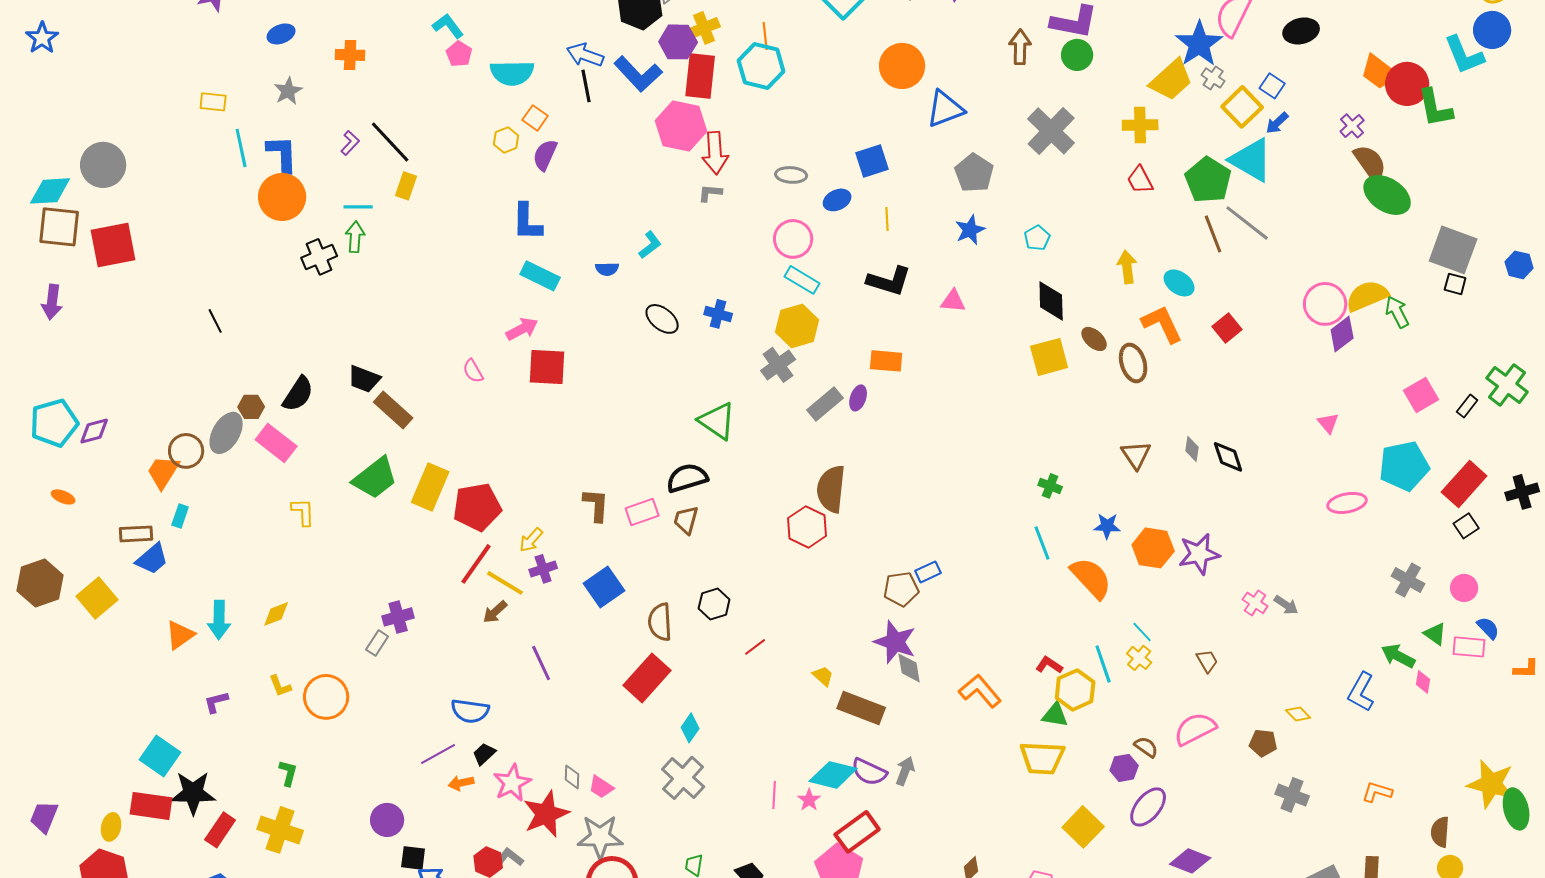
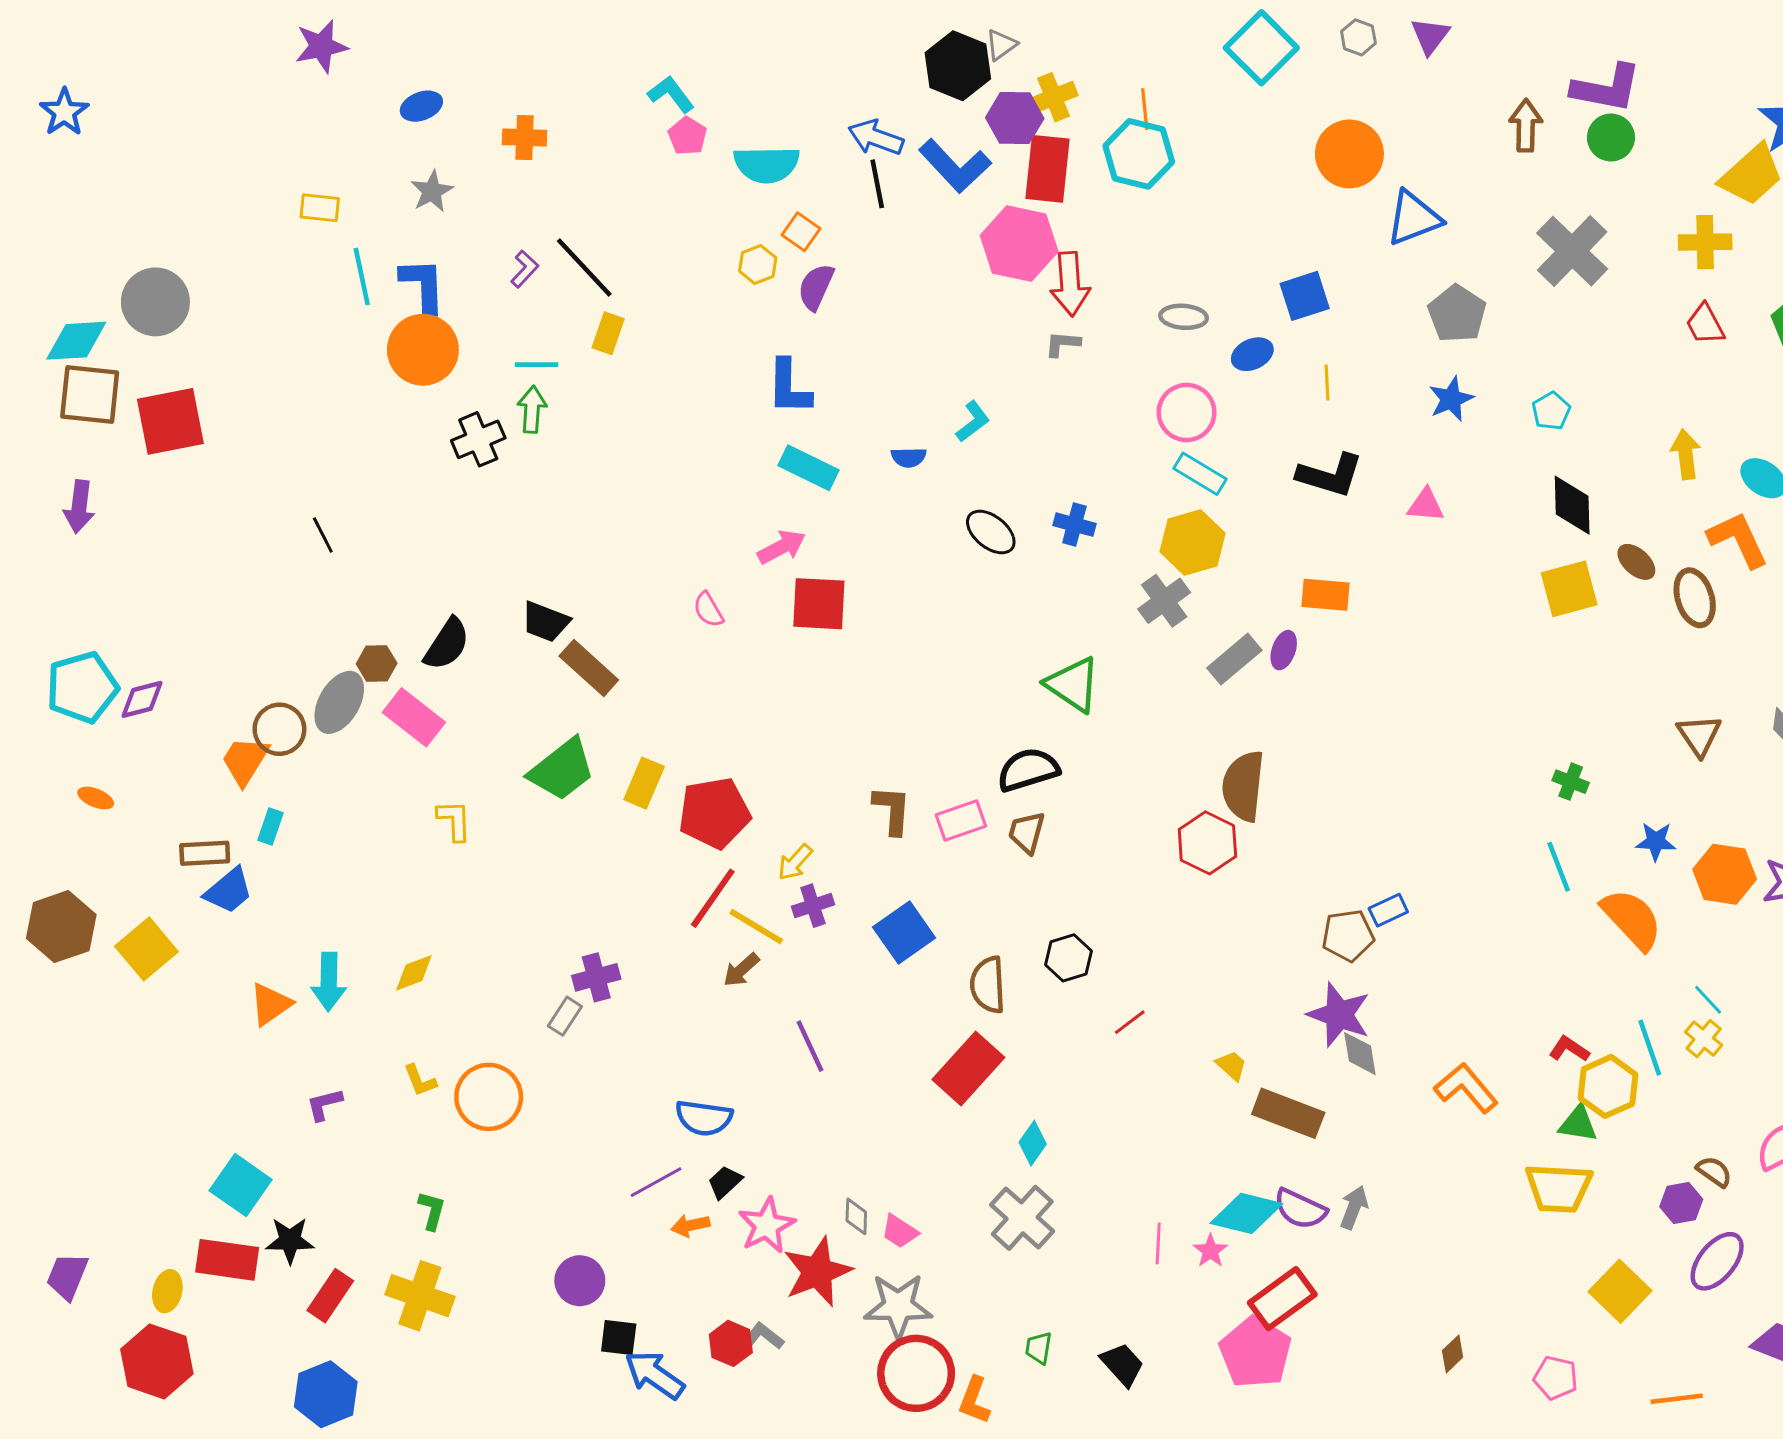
yellow rectangle: (430, 487) -> (644, 783), size x0.7
black star: (193, 793) -> (290, 1240), size x0.7

